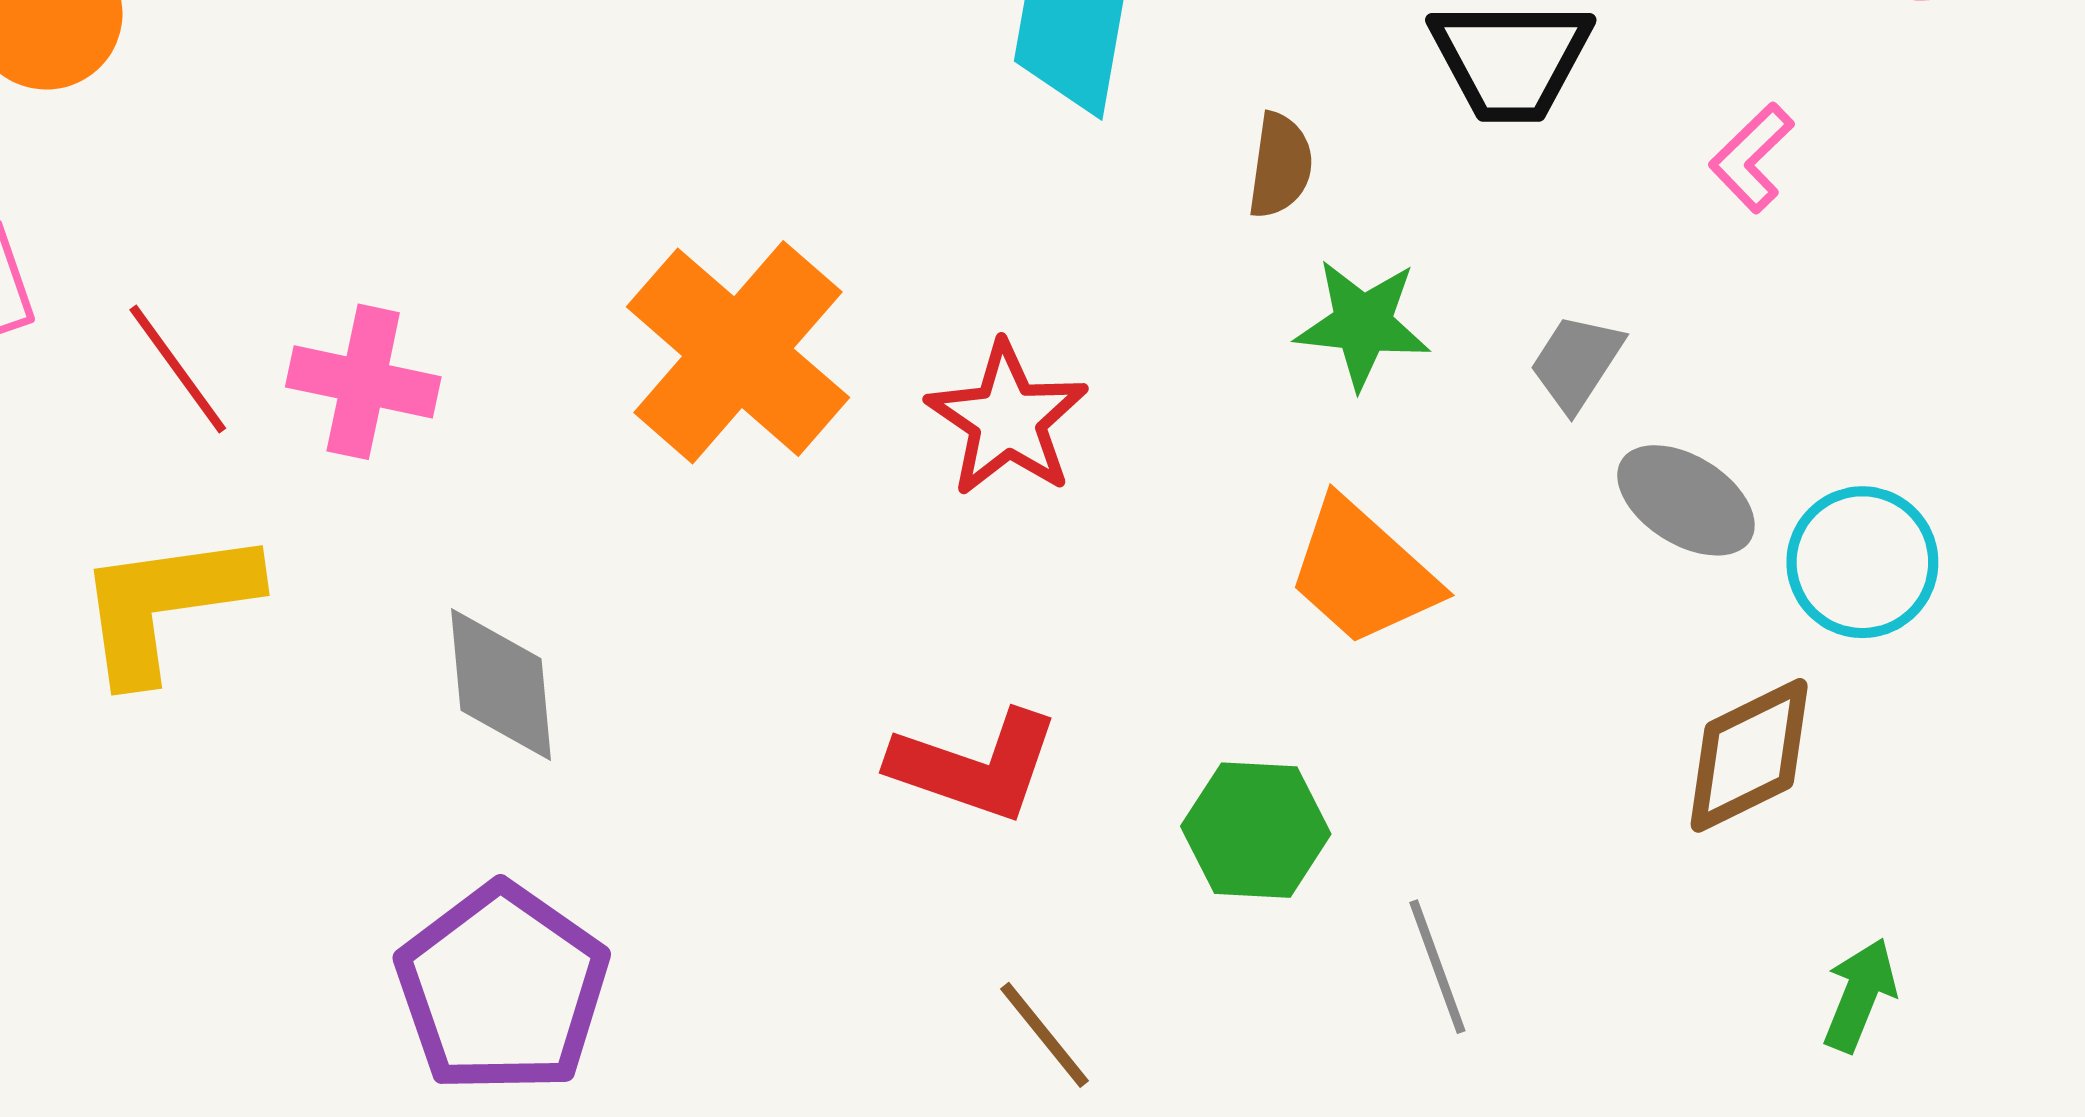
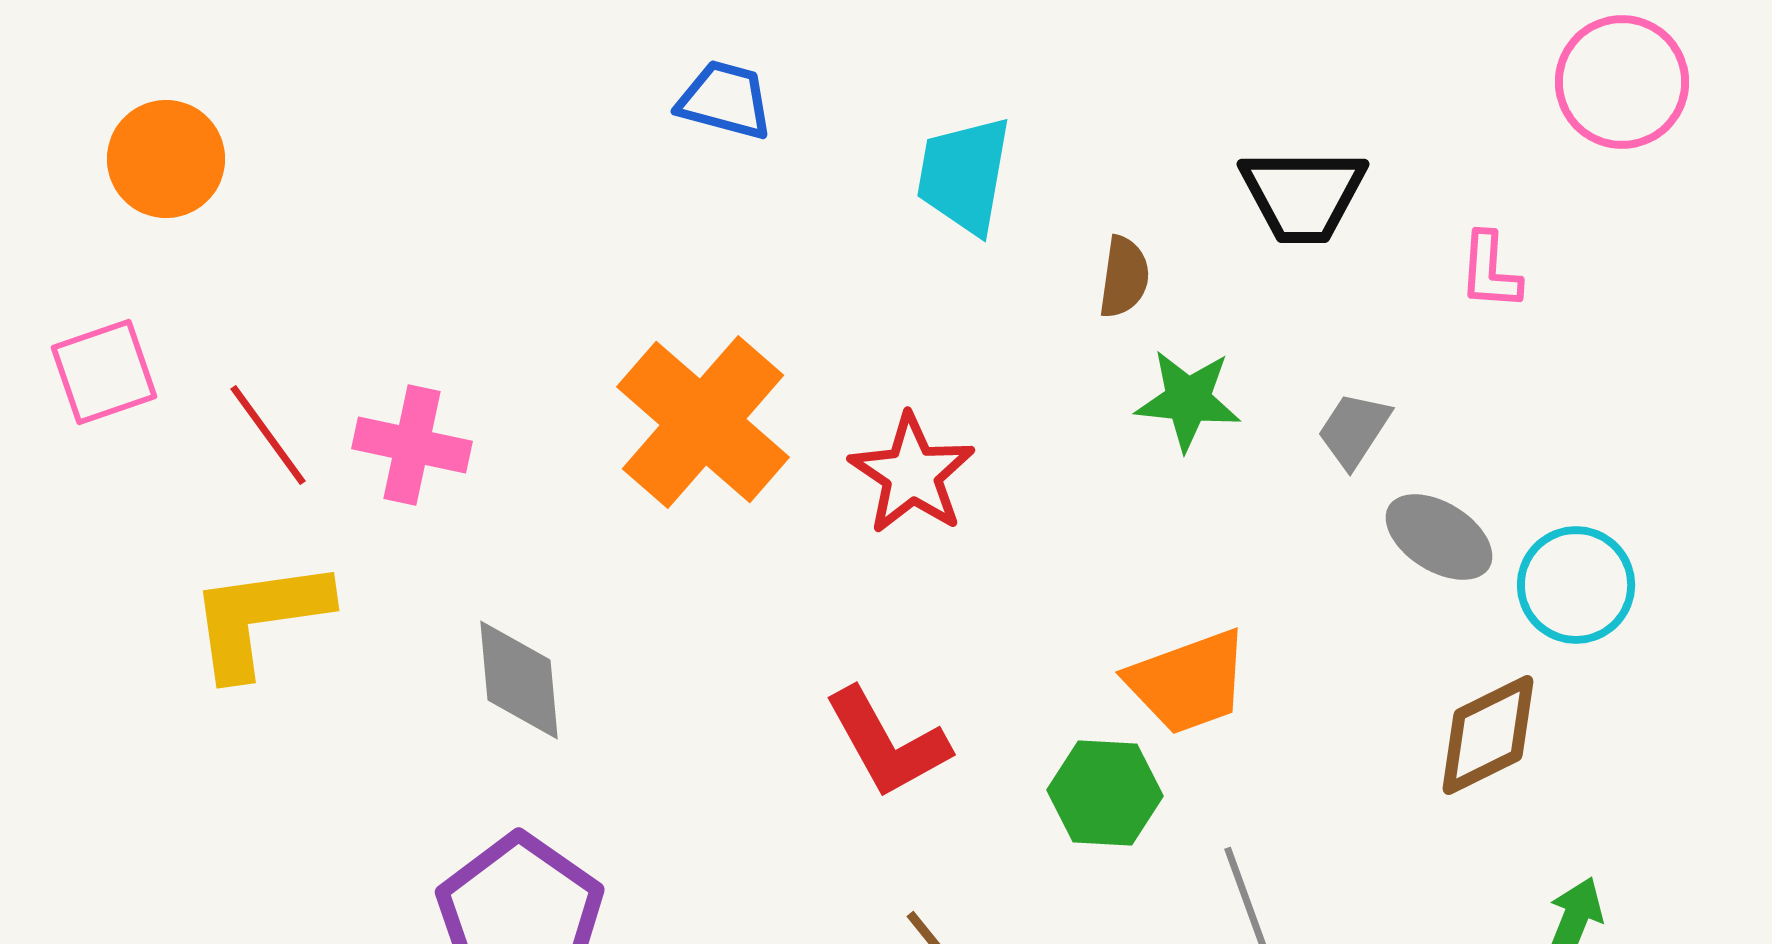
pink L-shape: (1752, 158) -> (1490, 271), turned -42
orange trapezoid: (1363, 572) -> (1188, 682), moved, turned -62
red L-shape: (975, 766) -> (887, 743), turned 42

